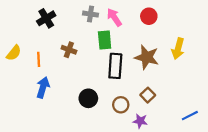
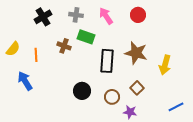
gray cross: (90, 14) -> (76, 15), moved
green rectangle: (105, 40) -> (86, 37), moved, turned -66
yellow arrow: (178, 49) -> (165, 65), moved
blue arrow: (43, 88) -> (25, 81), moved, turned -48

